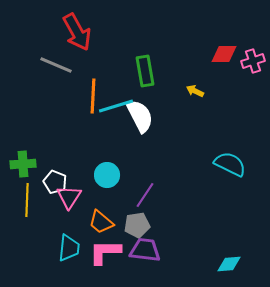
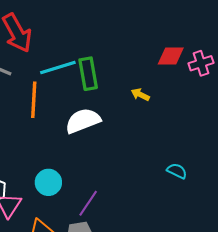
cyan line: (116, 106) -> (58, 67), moved
white semicircle: (140, 116) -> (83, 121), turned -84
cyan semicircle: (230, 164) -> (177, 171), size x0.6

